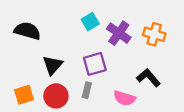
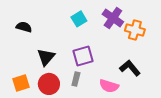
black semicircle: (27, 31) -> (24, 27), size x0.7
purple cross: (119, 33) -> (113, 18), moved

